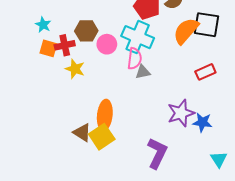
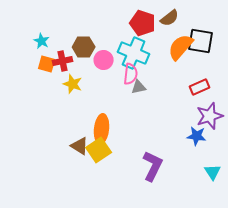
purple star: (181, 113) -> (210, 116), moved

